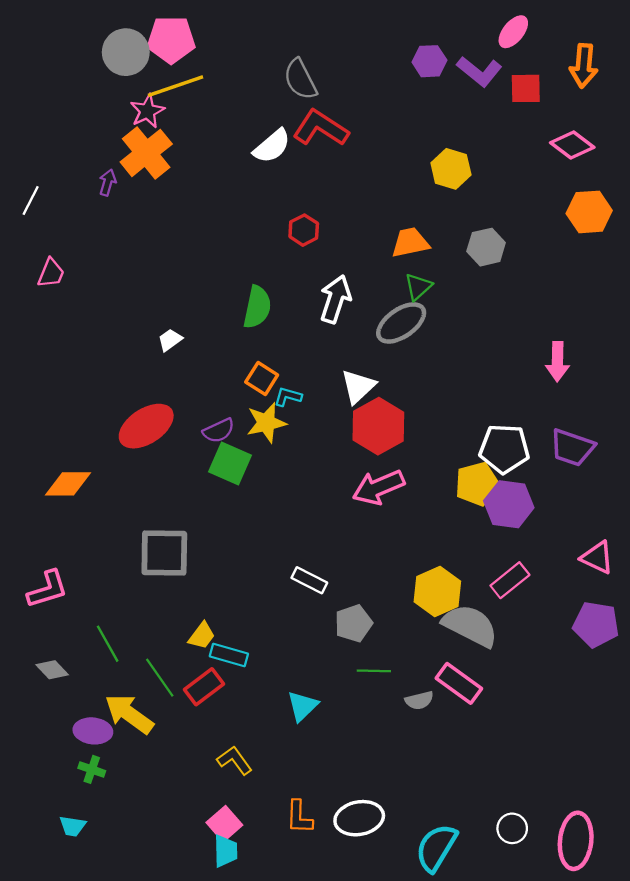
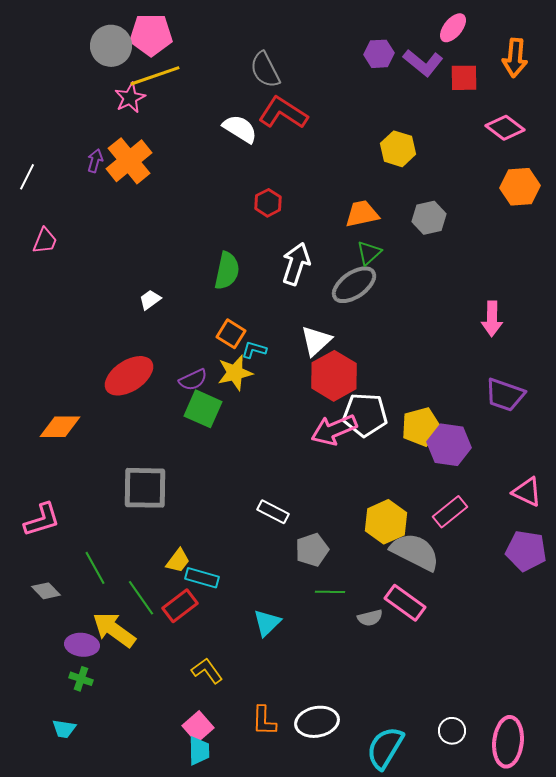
white semicircle: (272, 146) -> (240, 129), turned -108
orange cross: (146, 153) -> (129, 161), moved
white pentagon: (504, 449) -> (365, 415), moved

